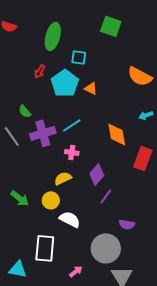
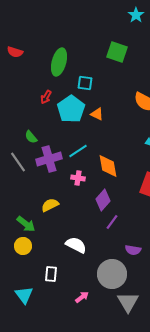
orange diamond: (117, 134) -> (108, 166), moved
yellow semicircle: (63, 178) -> (50, 205), moved
yellow circle: (51, 200) -> (23, 246), moved
white rectangle: (45, 248) -> (51, 274), size x0.6
cyan triangle: (18, 269) -> (24, 295), turned 42

